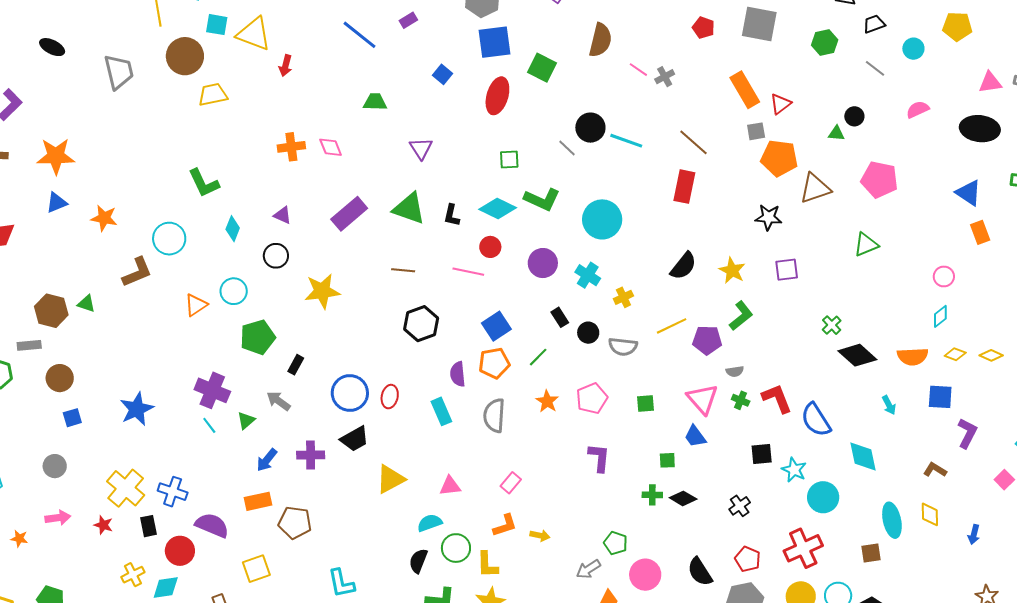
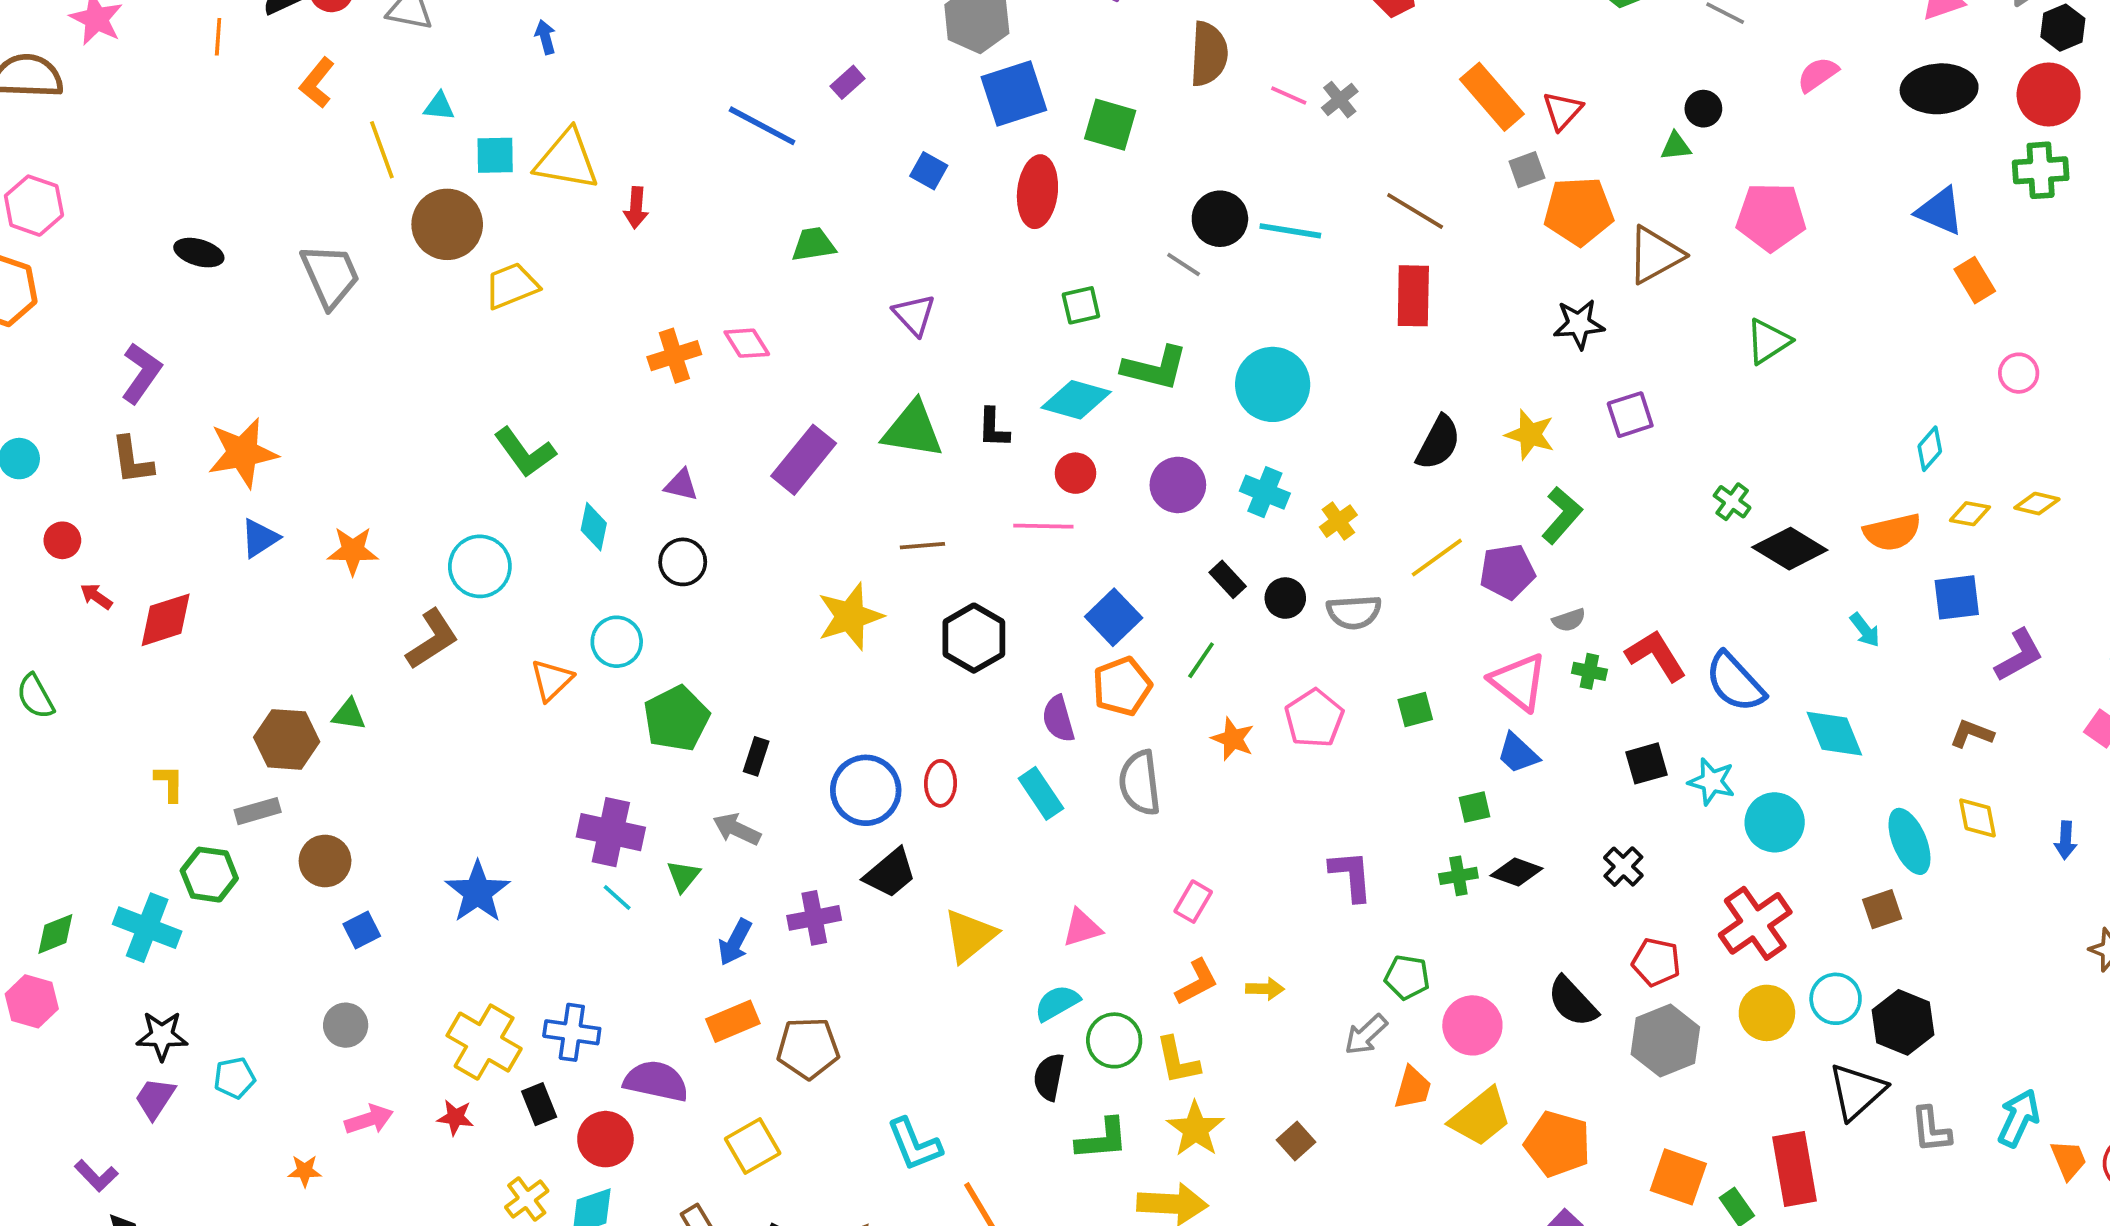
pink circle: (944, 276) -> (2019, 373), moved
yellow star: (322, 291) -> (850, 616), moved
purple L-shape: (967, 433) -> (2019, 655), turned 44
purple L-shape: (599, 458) -> (1351, 876), moved

